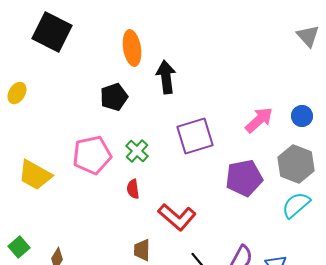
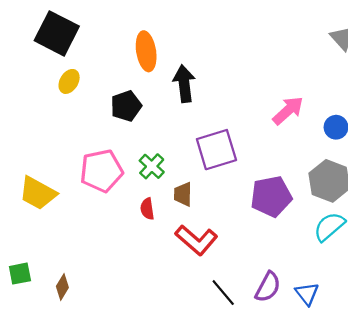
yellow ellipse: (17, 93) -> (69, 81), moved
pink arrow: (259, 120) -> (288, 110), moved
green square: (19, 247) -> (20, 274), turned 30
brown trapezoid: (142, 250) -> (183, 194), moved

